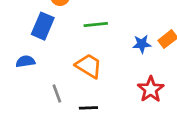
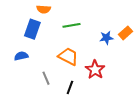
red star: (151, 89) -> (95, 70), moved
black line: (88, 108) -> (70, 87), turned -64

